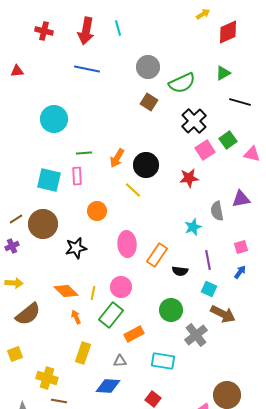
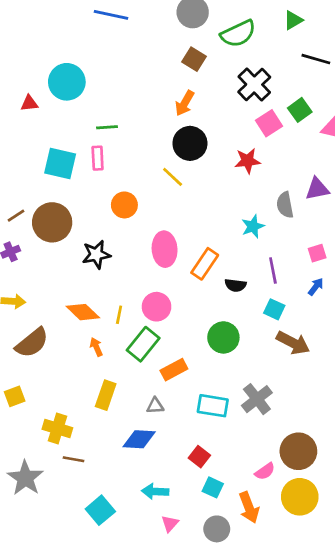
red triangle: (17, 71) -> (29, 103), moved
orange arrow: (117, 158) -> (185, 103), moved
gray cross: (196, 335) -> (257, 399), moved

